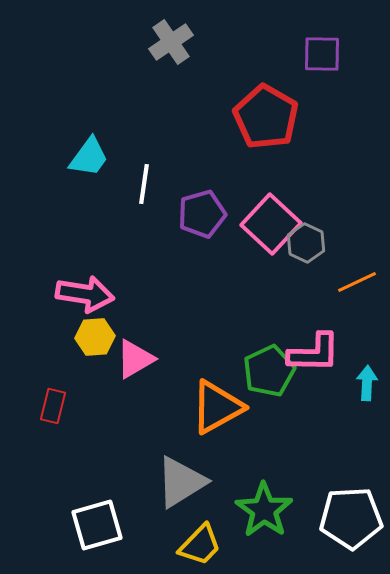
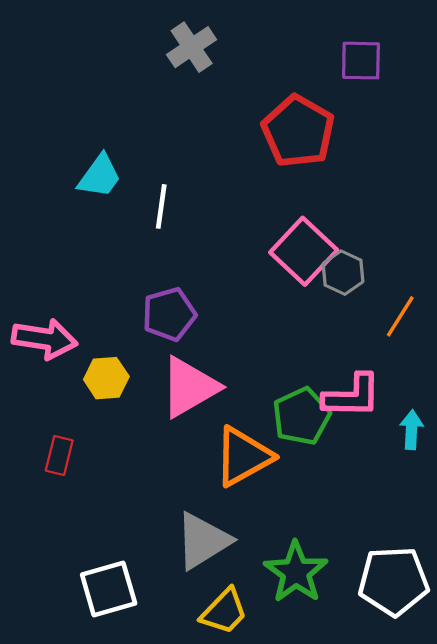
purple pentagon: (202, 214) -> (169, 314), moved
orange line: (357, 282) -> (400, 316), turned -33
pink arrow: (85, 294) -> (45, 339), moved
pink triangle: (135, 359) -> (189, 387), moved, size x1.4

